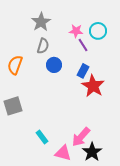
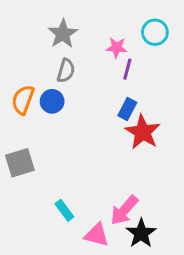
cyan circle: (98, 31) -> (155, 32), moved
purple line: (83, 45) -> (127, 69), turned 48
blue circle: (54, 65) -> (52, 101), moved

